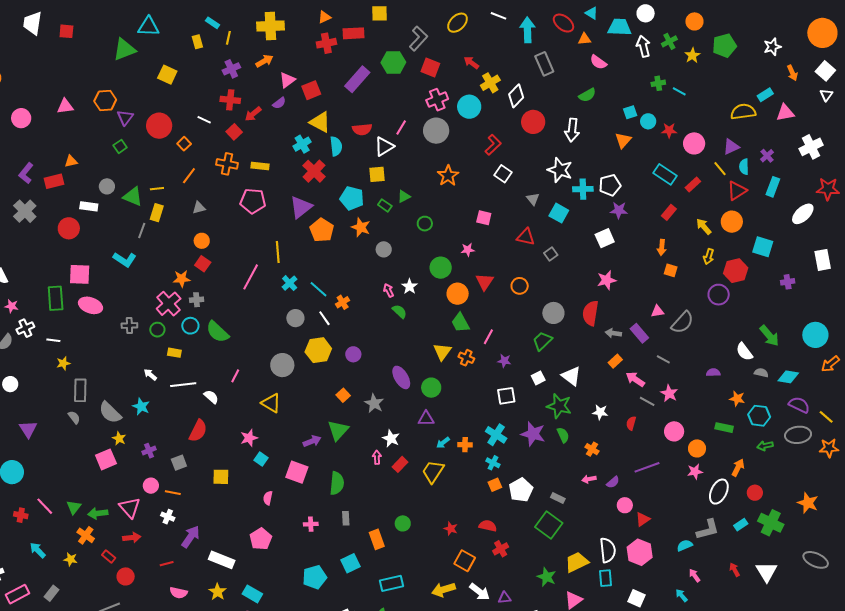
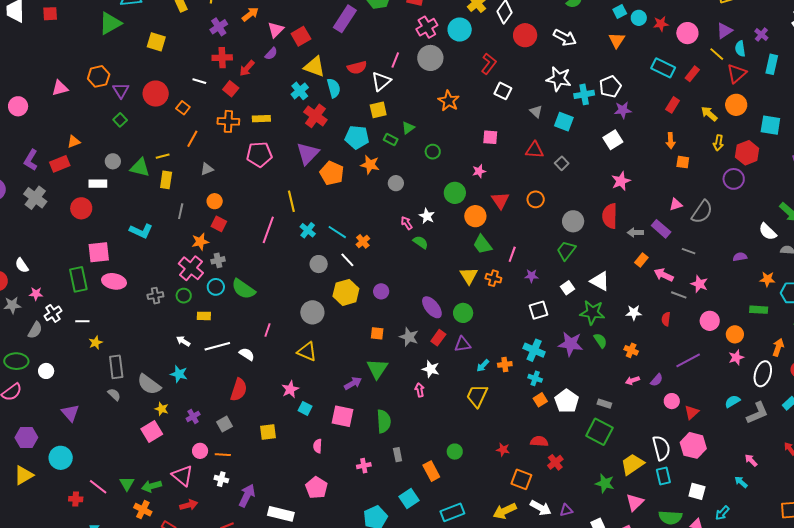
white arrow: (572, 130) -> (565, 38), turned -60
gray line: (142, 231) -> (181, 211), moved
orange square: (343, 395) -> (377, 333), turned -32
red rectangle: (400, 464) -> (438, 338), moved
cyan semicircle: (685, 545) -> (732, 401), moved

